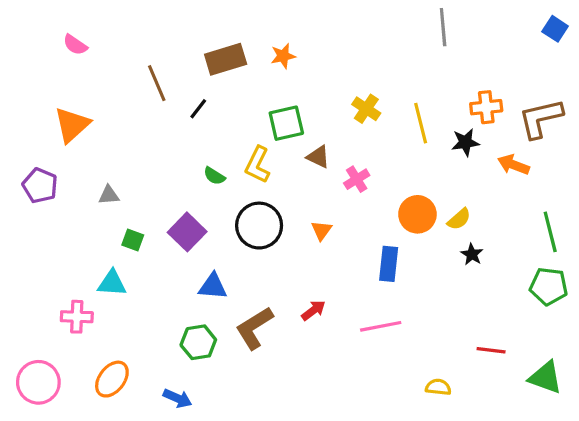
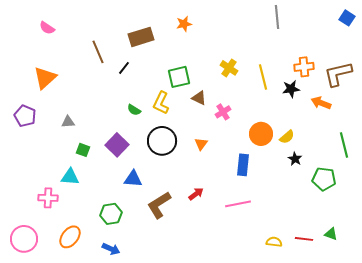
orange star: (283, 56) -> (184, 24), moved
green pentagon: (549, 286) -> (324, 179), moved
green hexagon: (198, 342) -> (111, 214), moved
red line: (491, 350) -> (304, 239), moved
green triangle: (545, 377) -> (331, 234), moved, size x0.6

